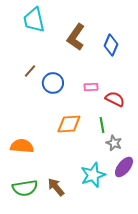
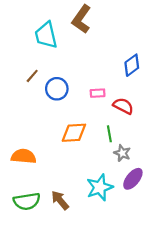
cyan trapezoid: (34, 20) -> (46, 35), moved
brown L-shape: (76, 37) -> (81, 19), moved
blue diamond: (111, 45) -> (132, 65), moved, turned 30

